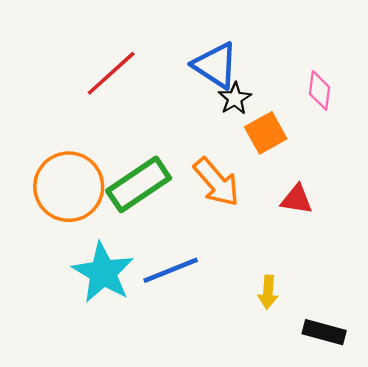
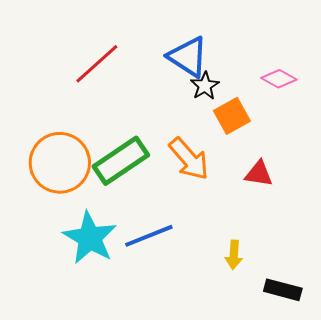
pink diamond: (320, 90) -> (279, 79), turned -68

